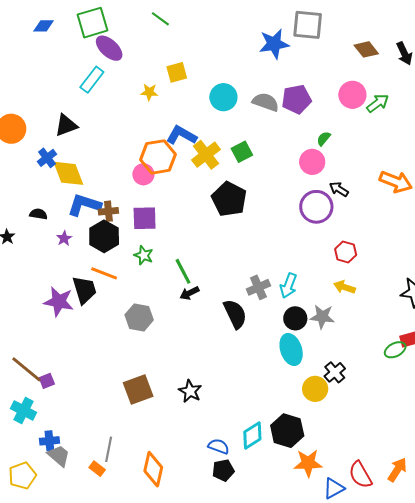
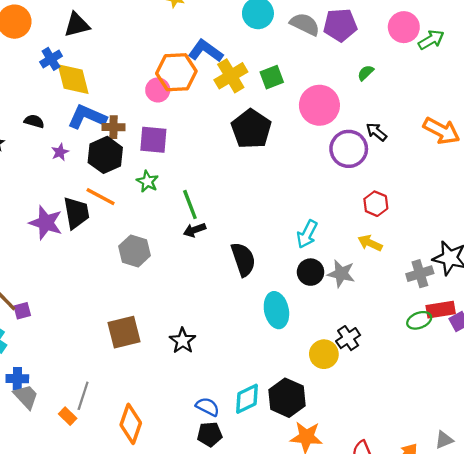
pink circle: (312, 162) -> (319, 105), moved, size x1.4
gray cross: (258, 287) -> (420, 274), moved
cyan ellipse: (291, 349) -> (276, 310), moved

